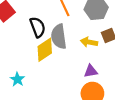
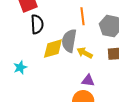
black semicircle: (38, 27) -> (37, 24), moved
yellow arrow: (89, 42) -> (85, 53), moved

